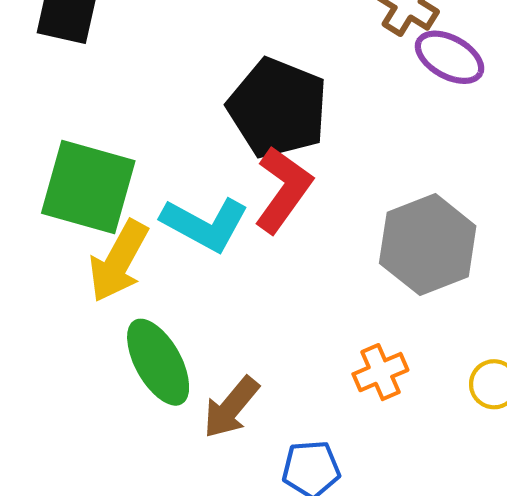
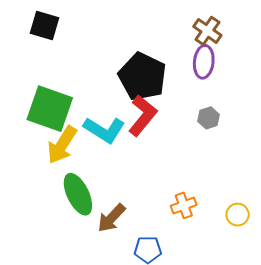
purple ellipse: (450, 57) -> (204, 62), moved, turned 64
gray hexagon: (428, 245) -> (209, 118), moved, size x0.5

